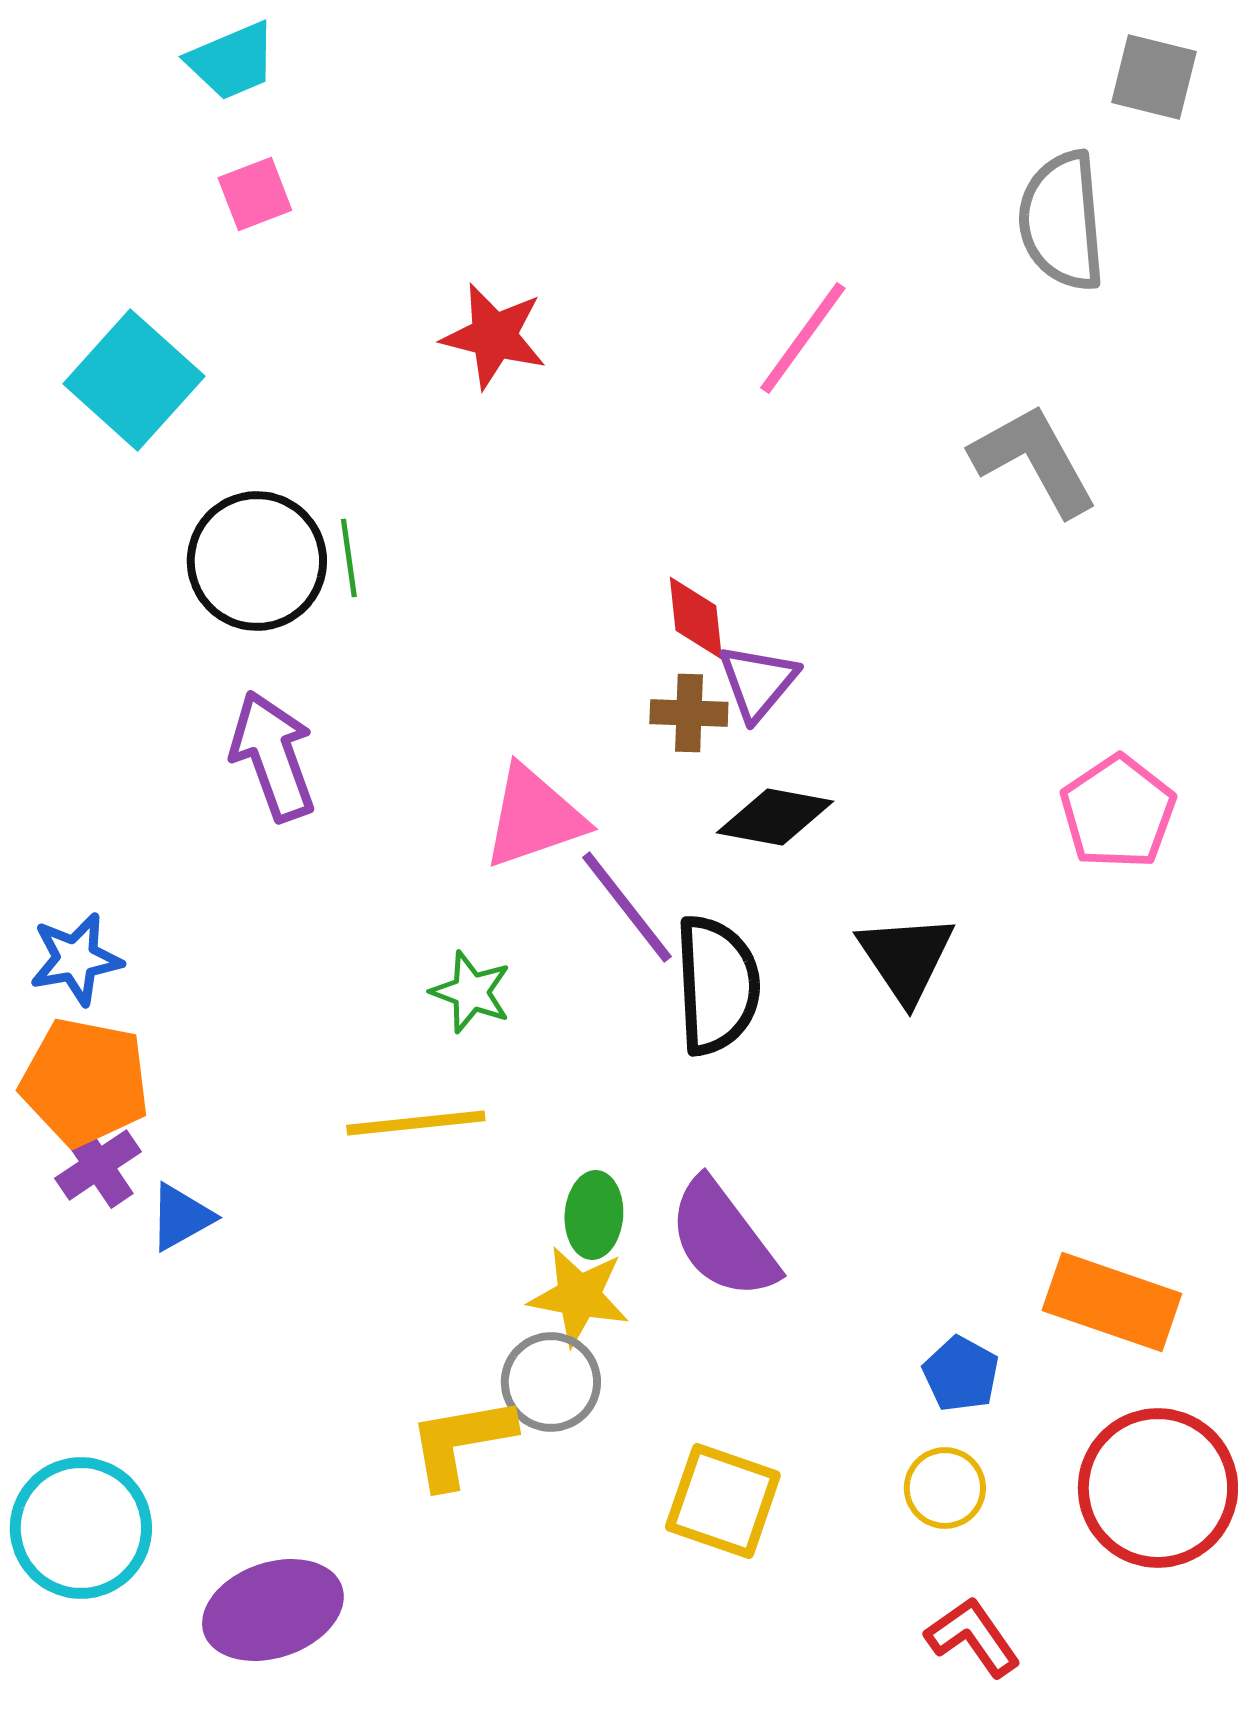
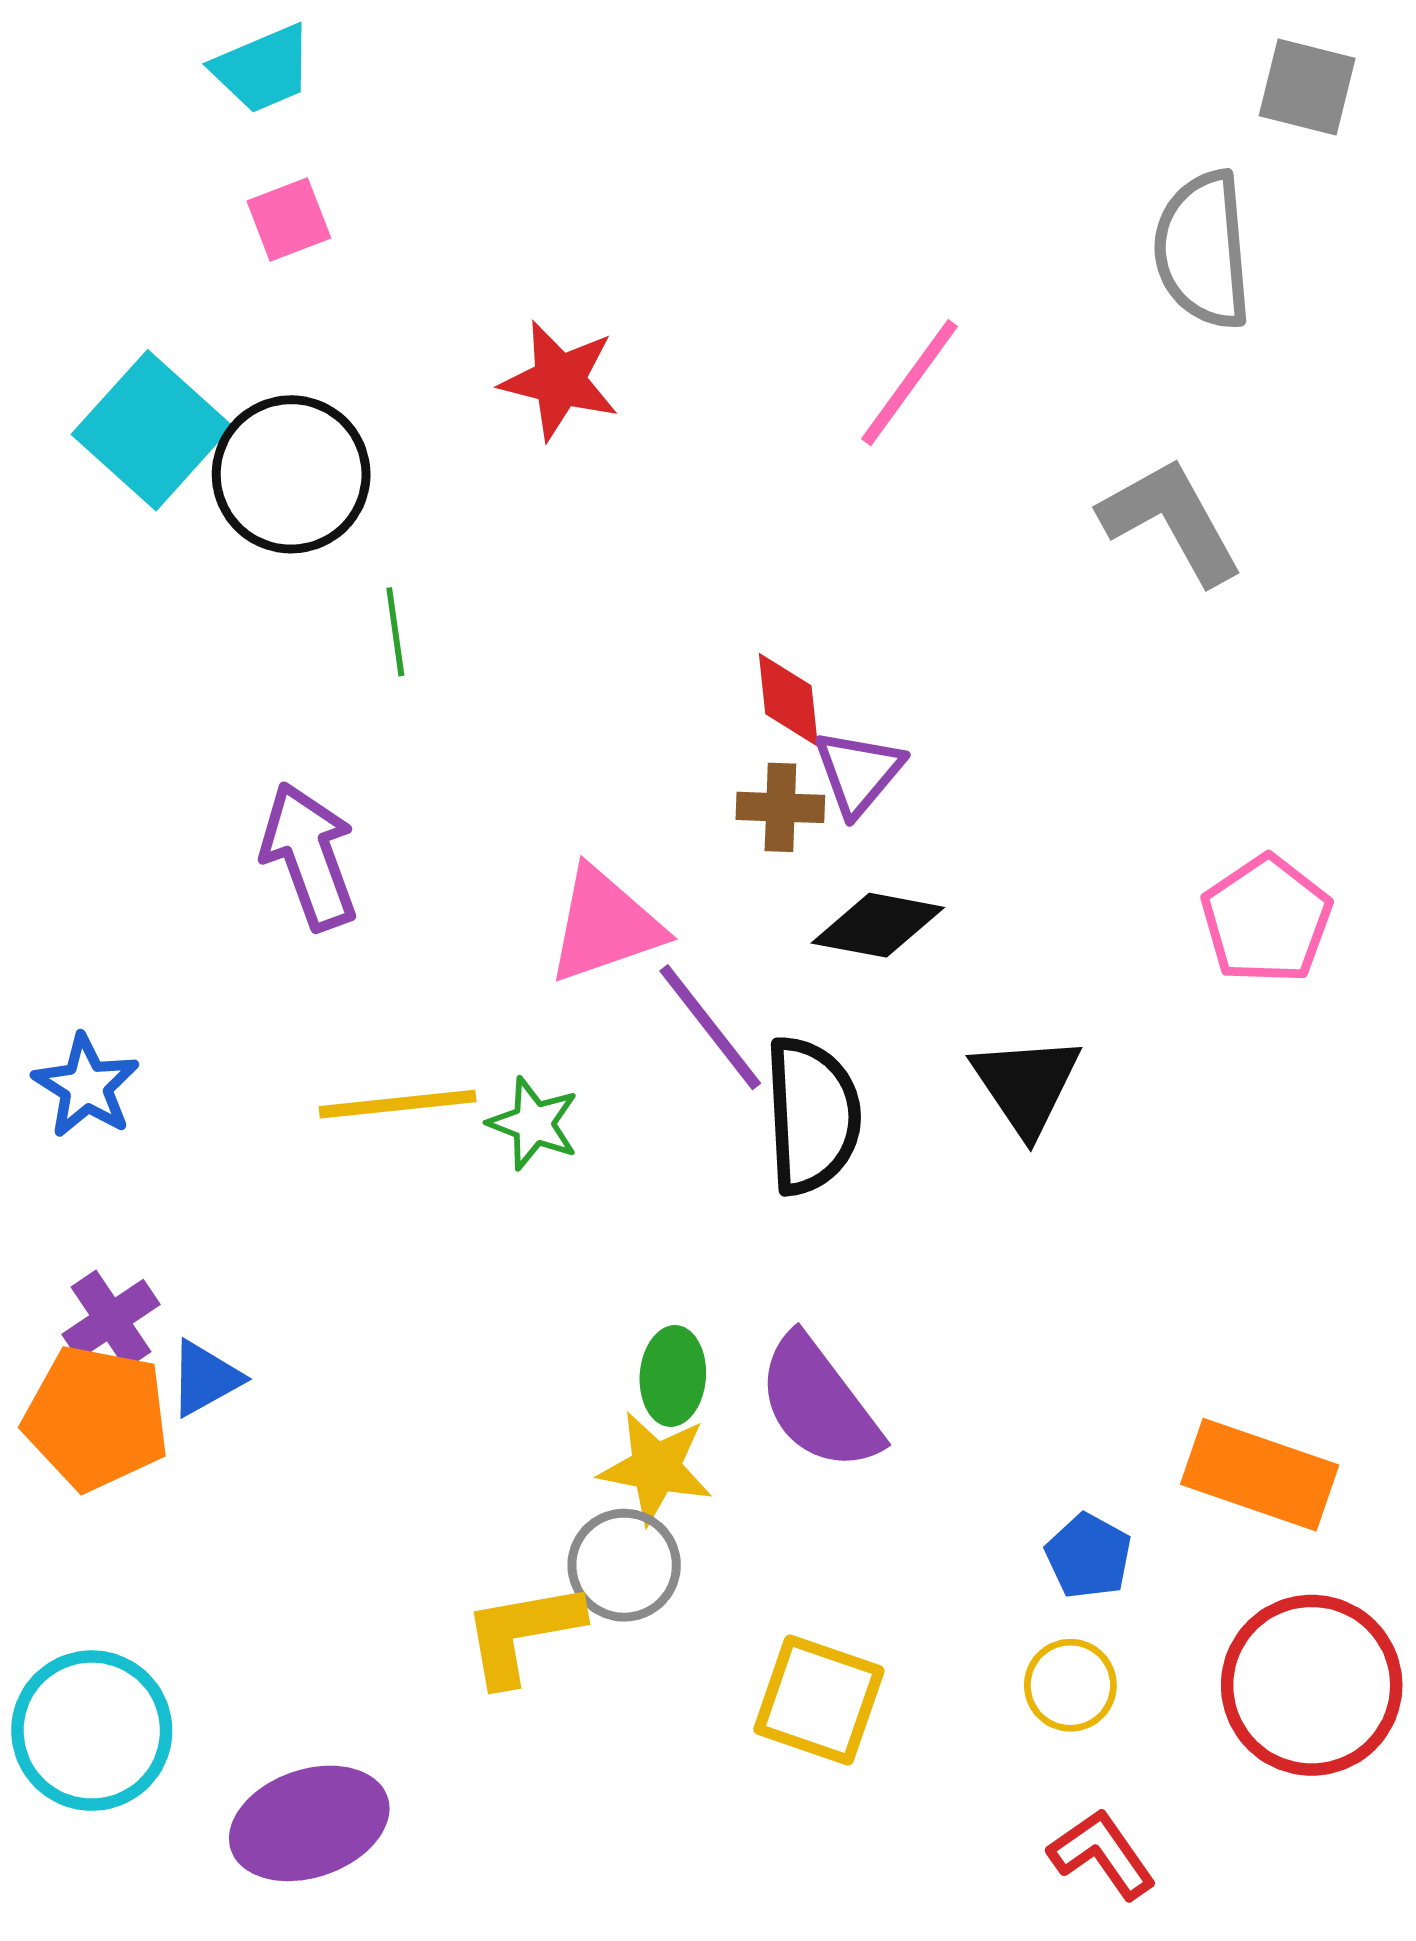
black circle: (257, 561) -> (291, 474), moved
blue star: (76, 959) -> (86, 1086), turned -30
orange pentagon: (85, 1082) -> (96, 1418), moved
yellow line: (416, 1123) -> (398, 1104), moved

